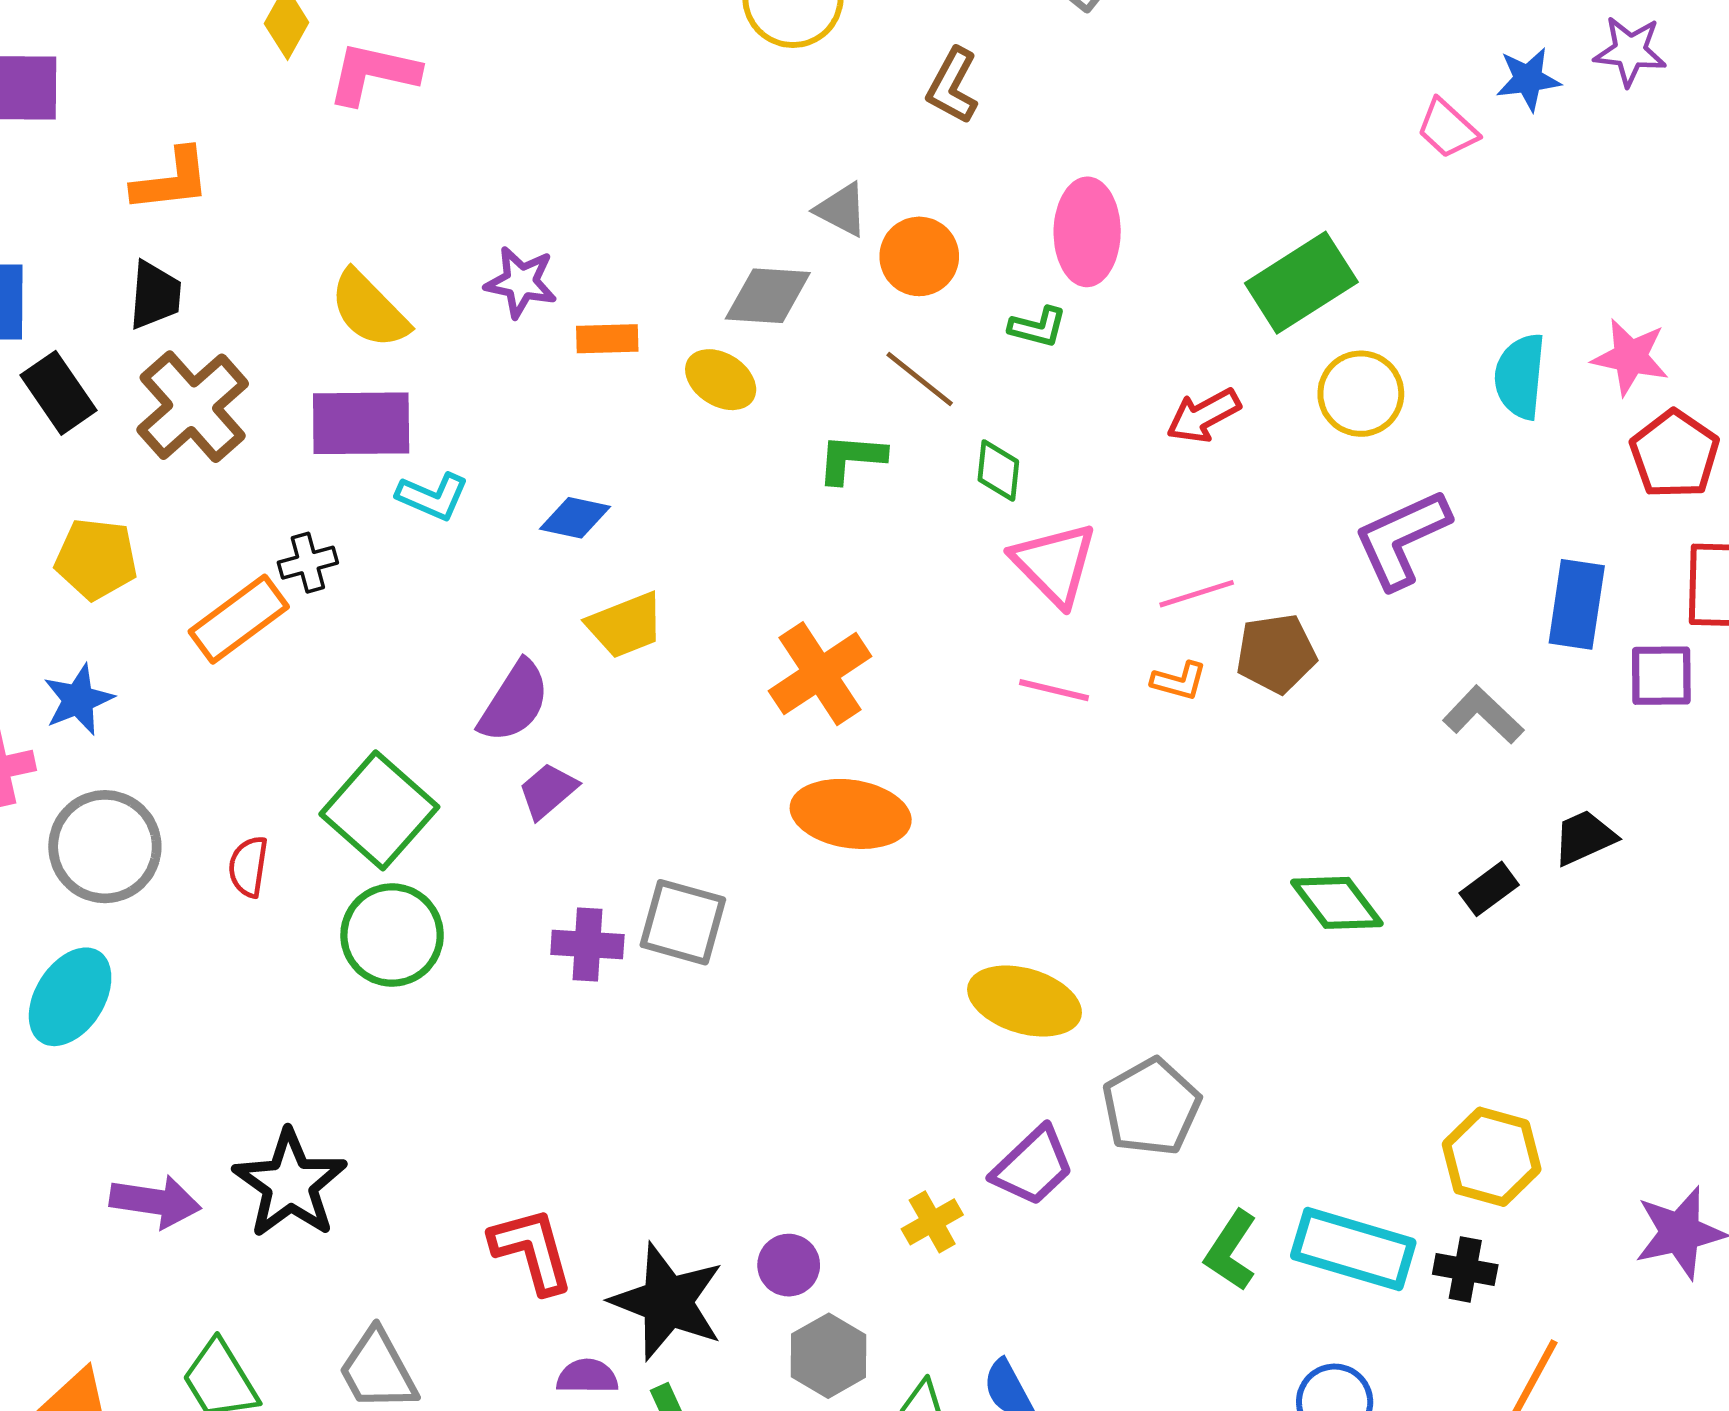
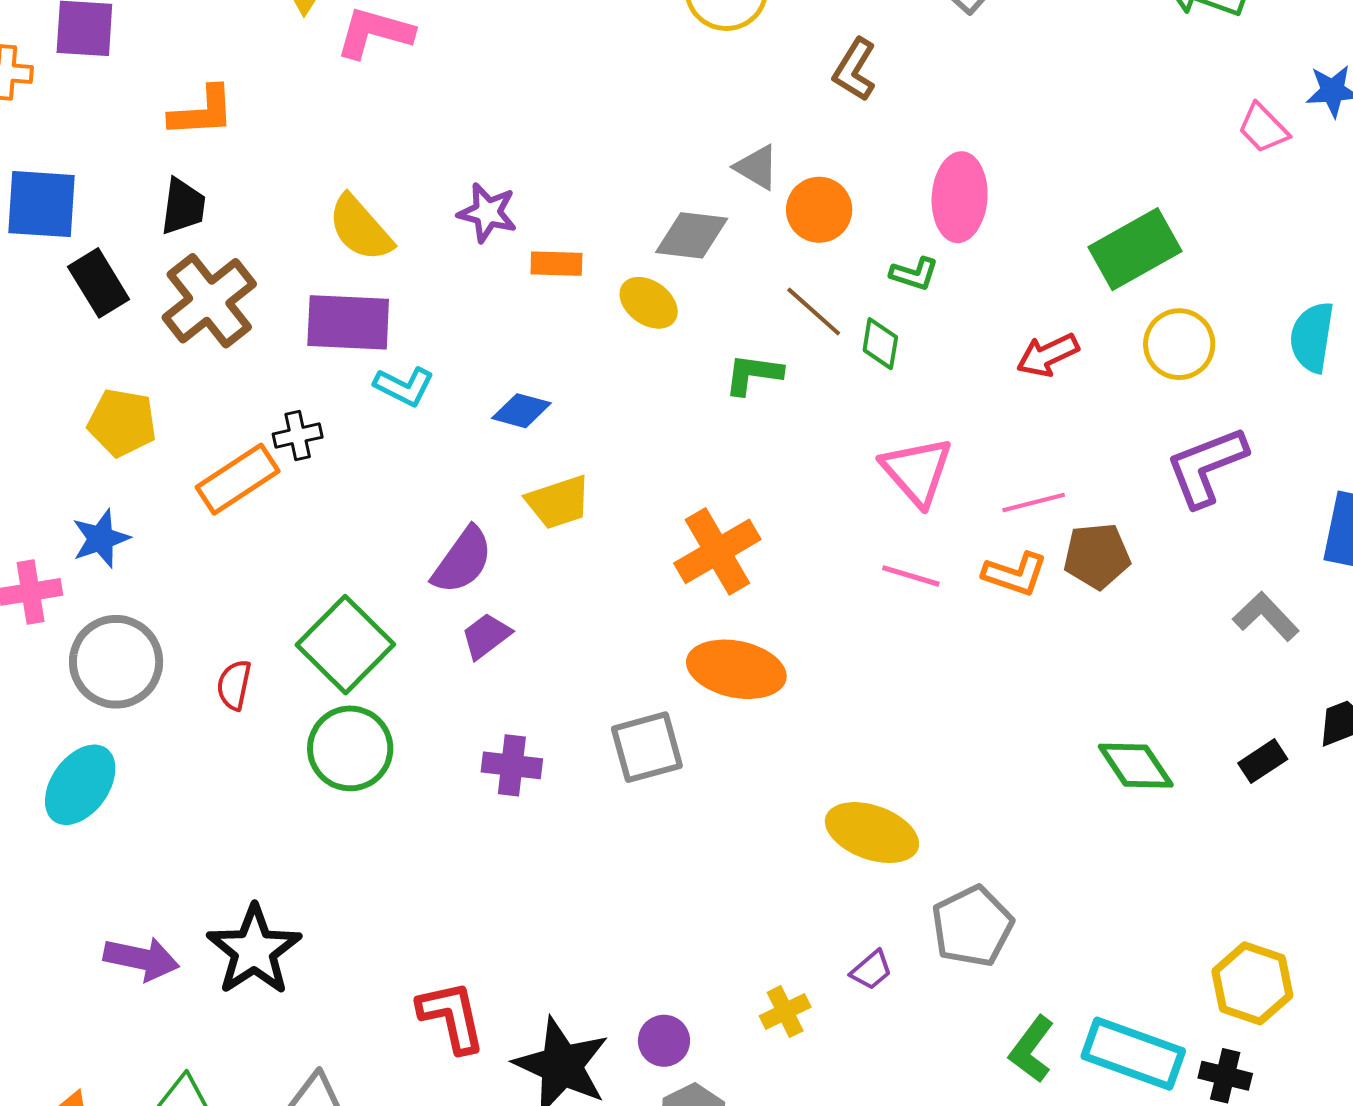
green diamond: (998, 470) -> (880, 344), moved
orange L-shape: (1179, 681) -> (1015, 574), size x1.4
gray square: (683, 922) -> (647, 747), moved, turned -34
purple trapezoid: (1033, 1166) -> (871, 970), size x0.6

